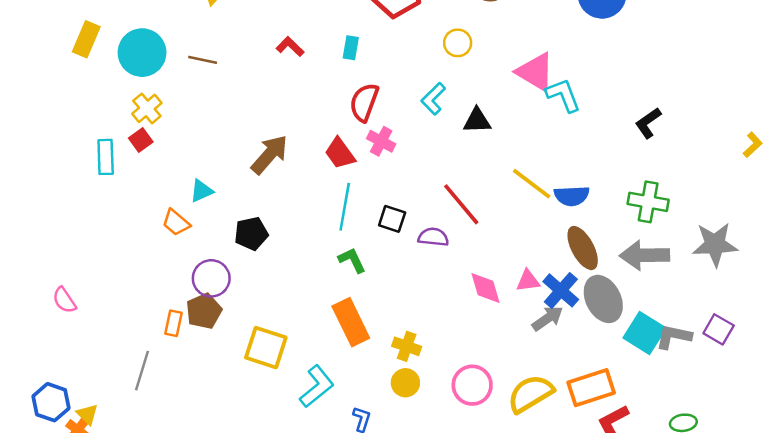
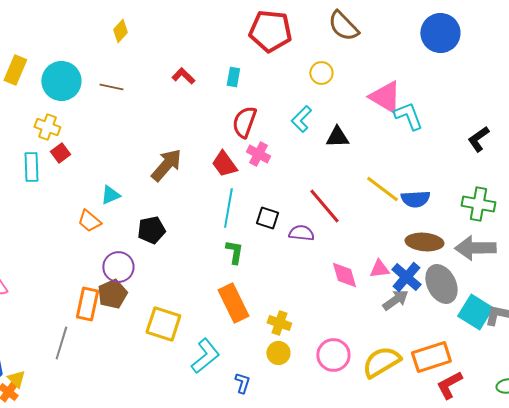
yellow cross: (147, 108) -> (47, 127), moved, turned -30
brown ellipse: (583, 248) -> (424, 242), turned -57
green L-shape: (352, 260) -> (234, 252), turned 35
orange rectangle: (174, 323) -> (87, 304), size x1.5

